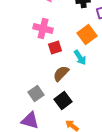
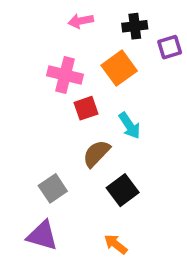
orange square: (87, 34) -> (119, 68), moved
black square: (63, 100) -> (123, 190), moved

